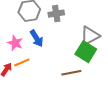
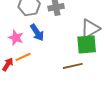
green square: (86, 52) -> (87, 44), turned -35

